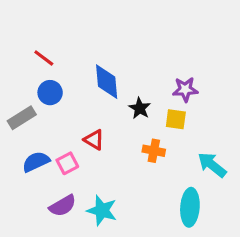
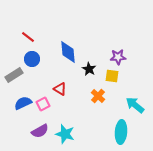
orange cross: (154, 151) -> (98, 96), turned 32

